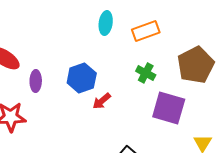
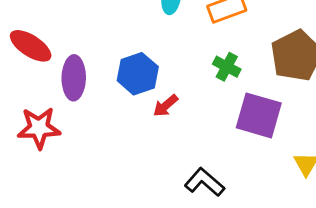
purple ellipse: (36, 81) -> (74, 78), size x1.4

